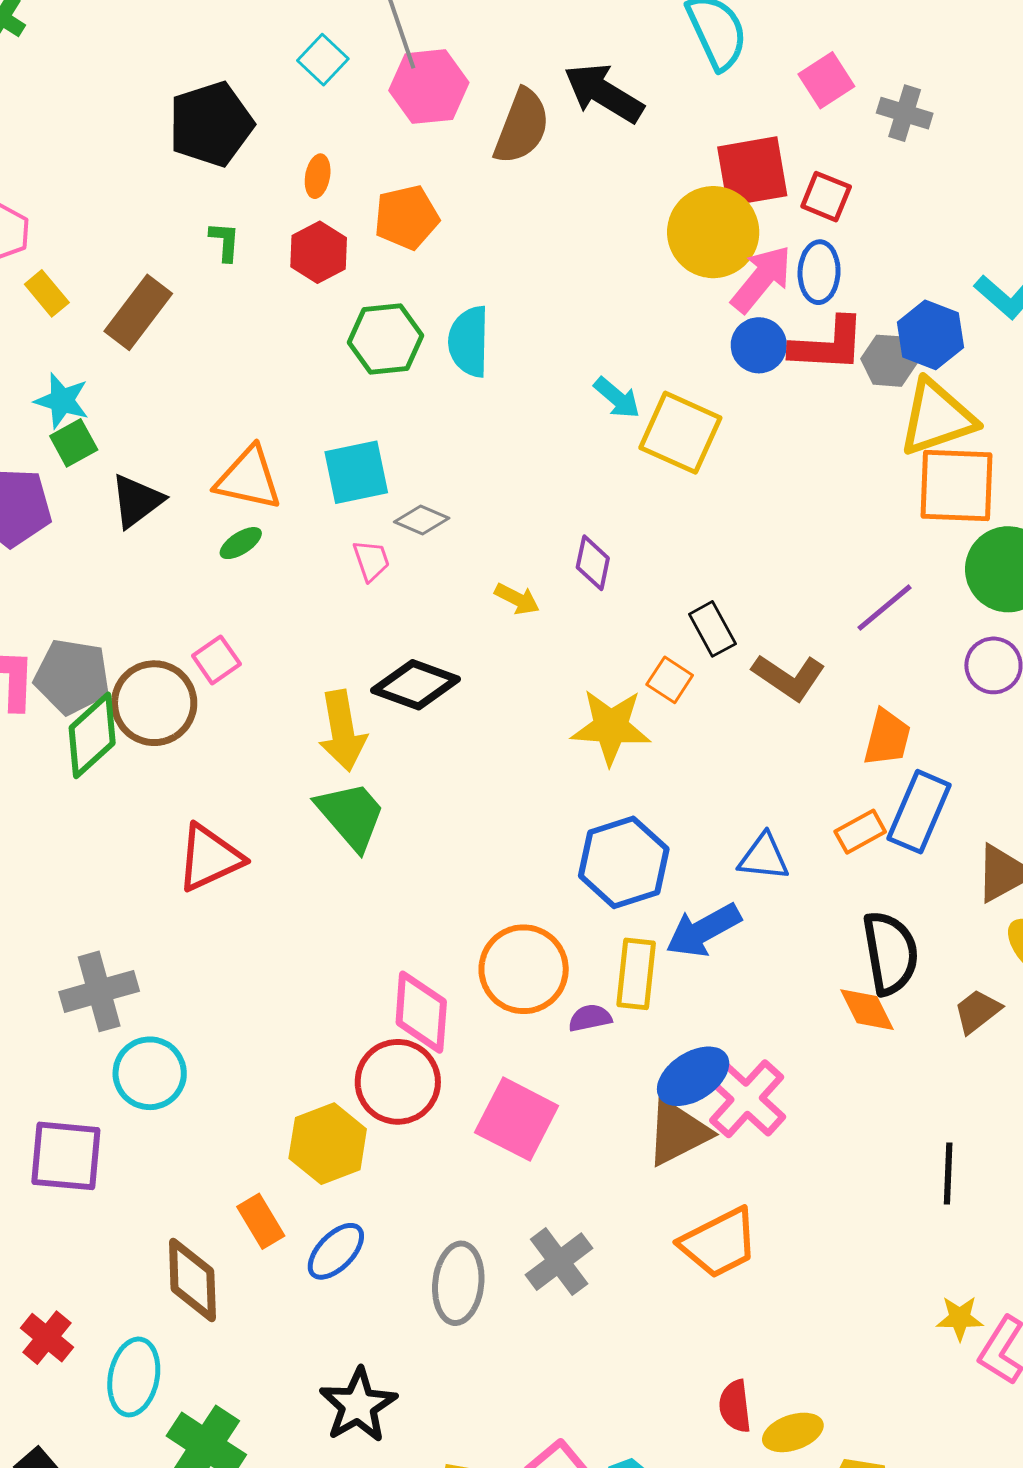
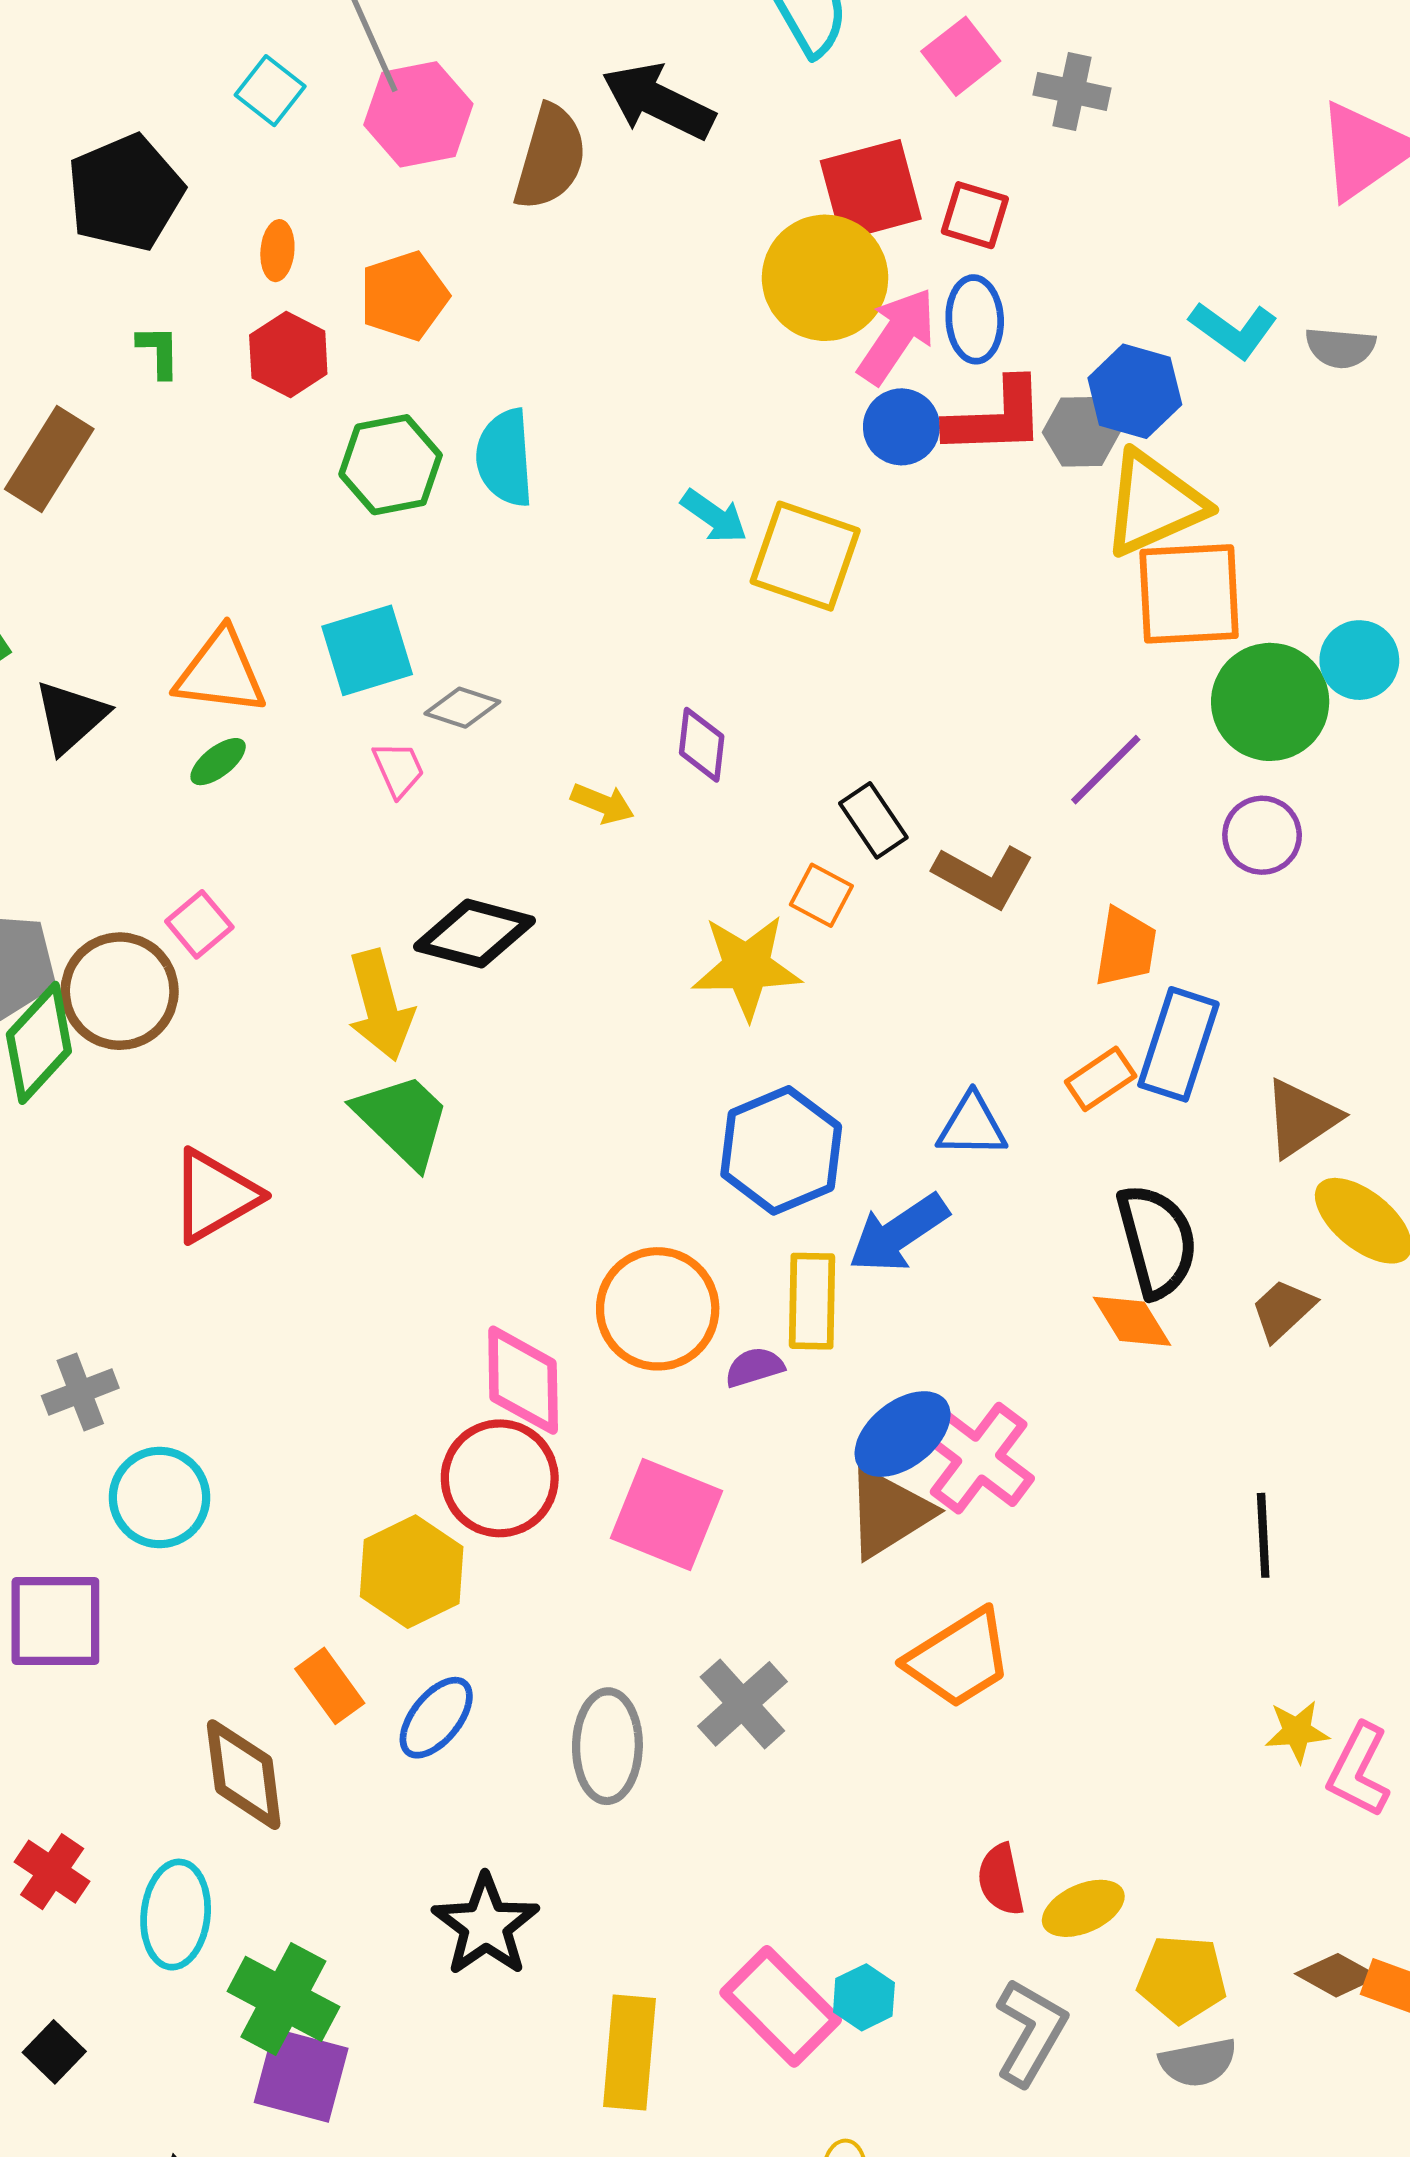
gray cross: (99, 991) -> (80, 1392), size x0.7

